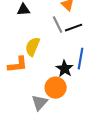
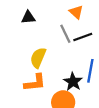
orange L-shape: (18, 65) -> (35, 83), moved

